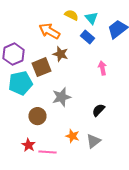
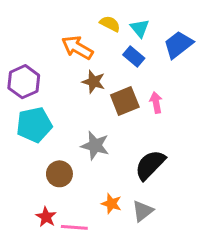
brown square: (41, 67) -> (125, 101), moved
gray star: (61, 97) -> (95, 146), turned 30
black semicircle: (98, 110) -> (150, 165), size x1.6

